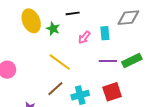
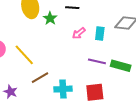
green rectangle: (132, 61) -> (121, 66), turned 30
yellow line: (60, 62) -> (24, 55), moved

